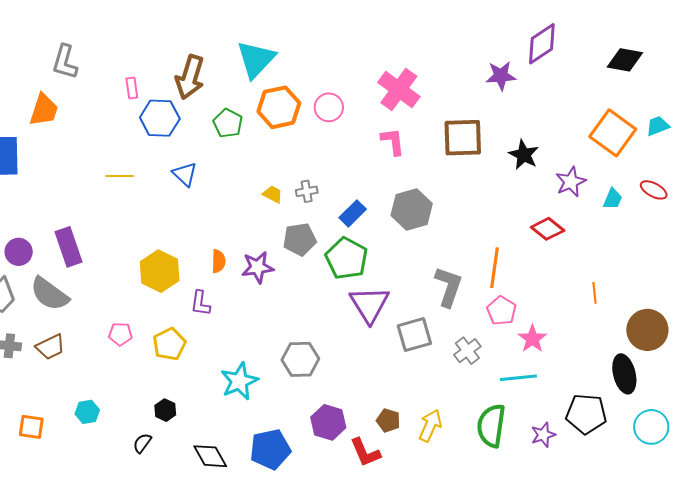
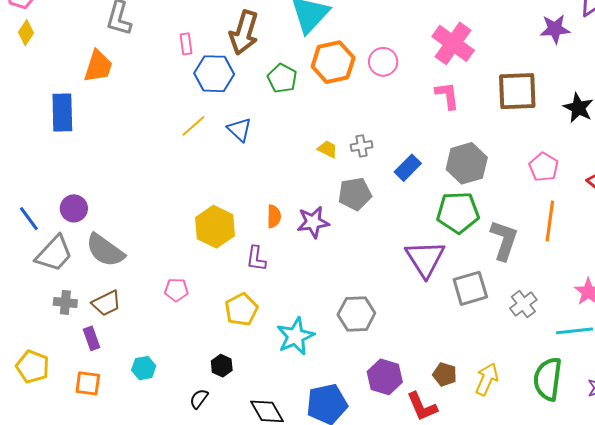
yellow line: (120, 176) -> (193, 126), moved, turned -40
purple rectangle: (69, 247) -> (92, 338), moved, size x0.6
green pentagon: (347, 258) -> (458, 212), moved, turned -30
pink pentagon: (501, 311) -> (544, 167), moved
yellow pentagon: (169, 344) -> (241, 310), moved

